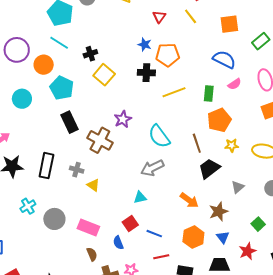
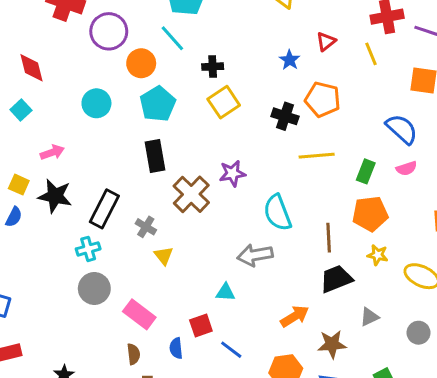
blue star: (145, 45) -> (290, 60), moved
orange arrow: (189, 200) -> (295, 316), turned -84
cyan cross: (28, 206) -> (88, 249), moved

